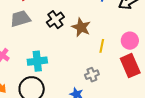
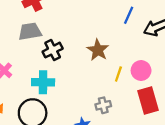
black cross: (55, 20) -> (53, 50), moved
pink circle: (130, 41) -> (141, 71), moved

